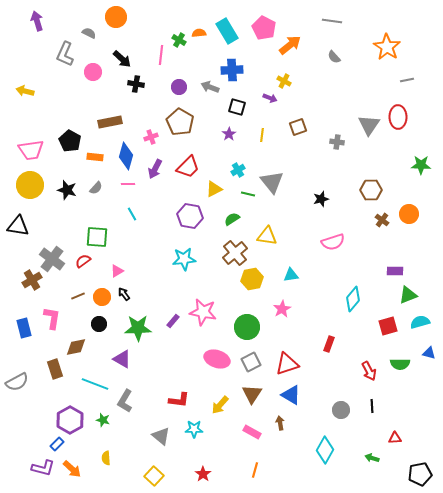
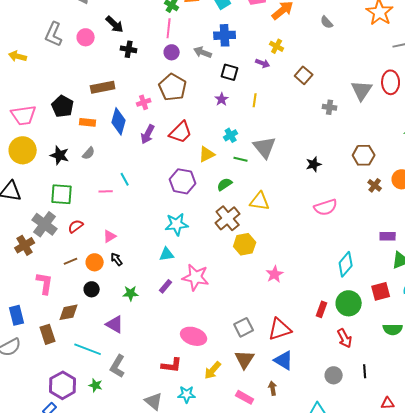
gray L-shape: (65, 54) -> (54, 34), moved
pink line: (161, 55) -> (169, 28), moved
brown square: (298, 127) -> (304, 75), moved, turned -30
pink line: (128, 184) -> (106, 191), moved
green square: (97, 237) -> (62, 194), moved
cyan triangle: (291, 275) -> (167, 254), moved
green circle: (247, 327) -> (349, 303), moved
blue rectangle: (24, 328) -> (17, 315), moved
green star: (138, 328) -> (131, 293), size x0.6
pink ellipse: (217, 359) -> (194, 336), moved
red arrow: (369, 371) -> (345, 338), moved

